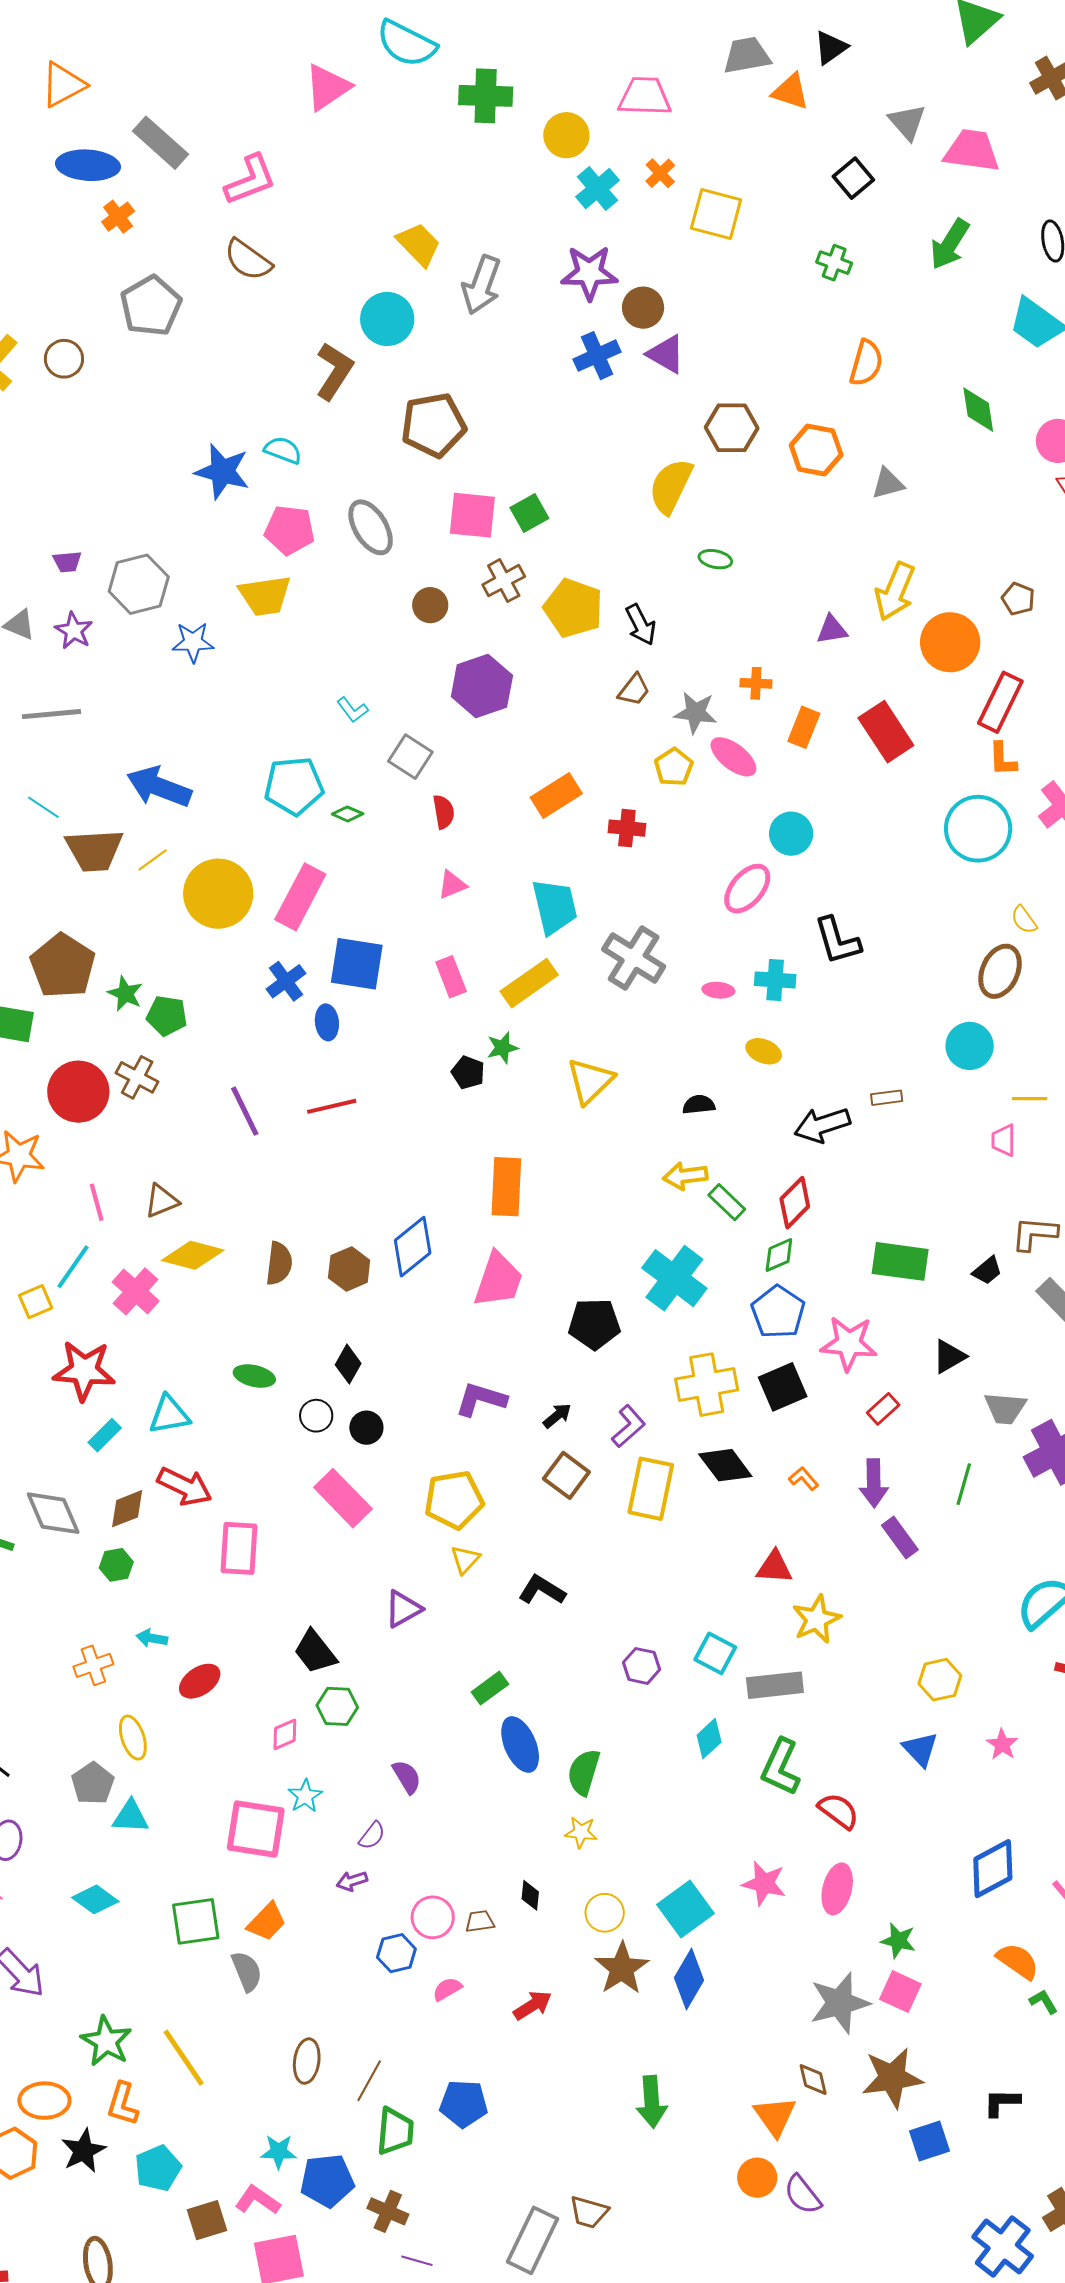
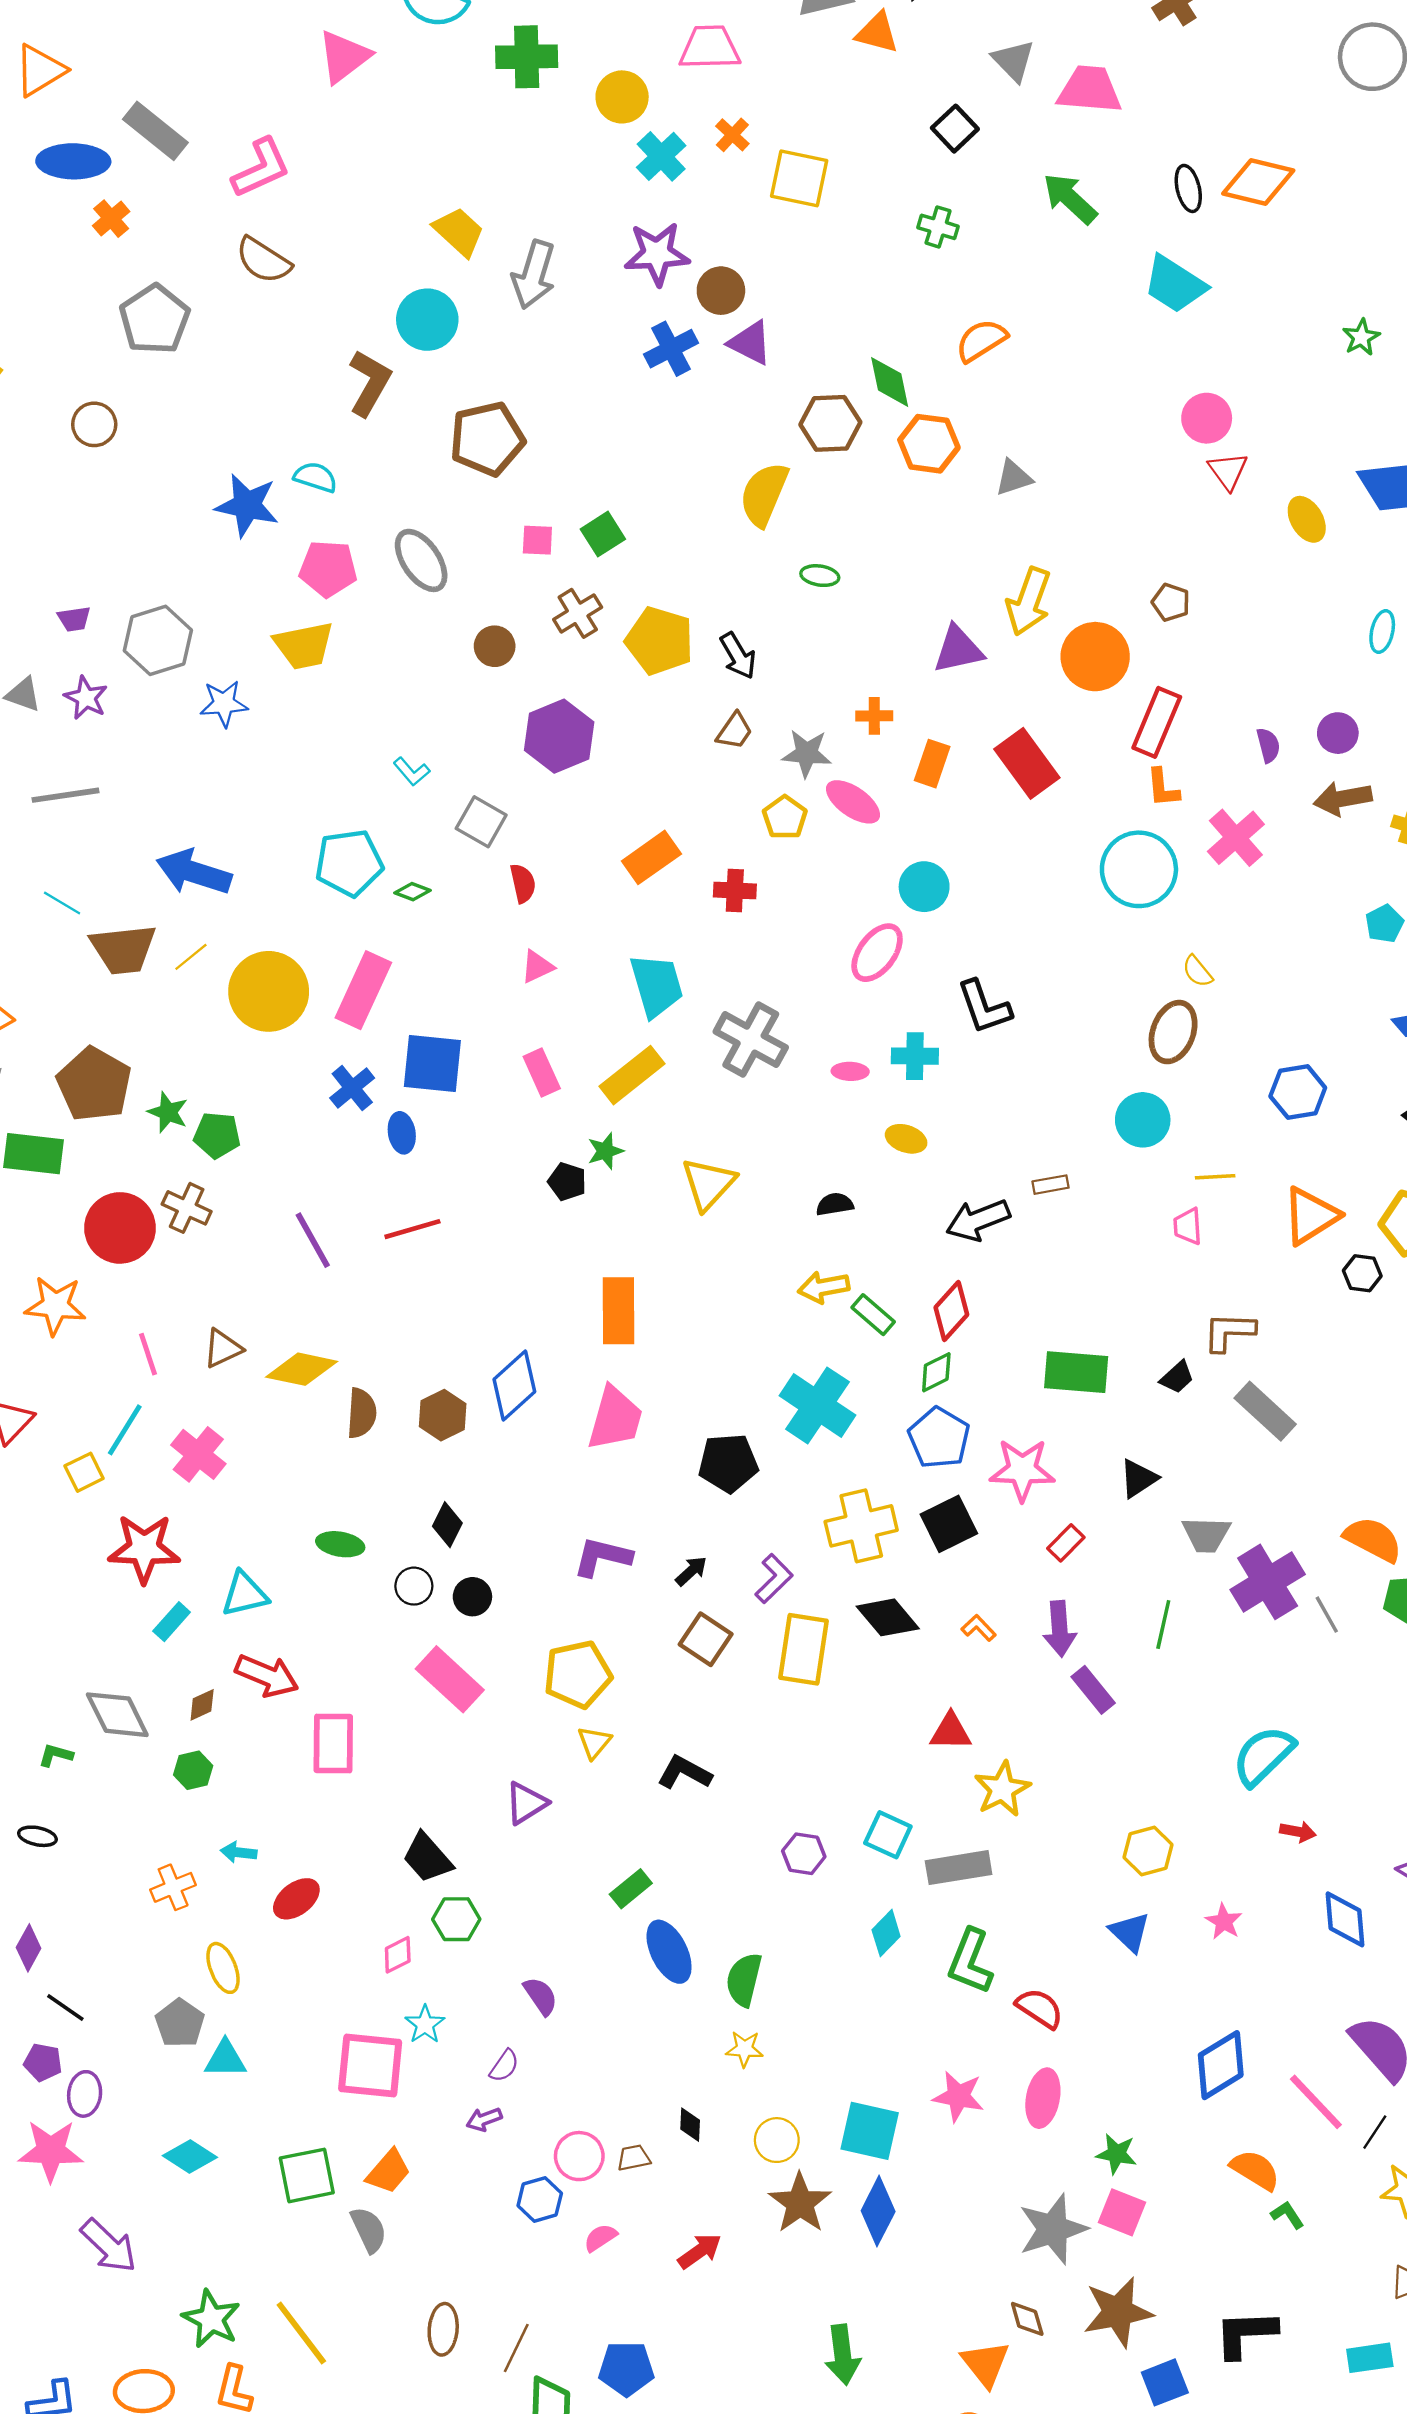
green arrow: (950, 244) -> (1070, 198), turned 104
brown circle: (64, 359) -> (94, 424), moved
orange semicircle: (866, 363) -> (981, 340), turned -135
green diamond: (978, 410) -> (890, 382), moved
pink square: (472, 515) -> (537, 540), size x0.6
purple triangle: (832, 630) -> (958, 650), size x1.4
yellow diamond: (193, 1255) -> (302, 1369), moved
brown diamond: (127, 1509) -> (202, 1705), size x0.7
cyan square: (686, 1909) -> (870, 2131), turned -38
black L-shape: (1002, 2102) -> (1246, 2334), size x1.5

